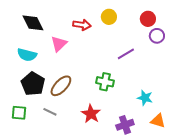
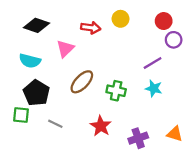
black diamond: (33, 23) -> (36, 25), turned -45
purple line: (126, 54) -> (153, 63), moved
brown ellipse: (61, 86) -> (82, 82), moved
cyan star: (145, 98) -> (154, 88), moved
green square: (19, 113) -> (21, 115), moved

